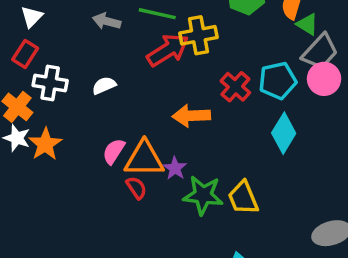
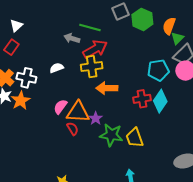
gray arrow: (107, 21) -> (72, 38), moved
green triangle: (307, 24) -> (177, 38), turned 40
yellow cross: (198, 35) -> (92, 67), moved
white cross: (50, 83) -> (26, 78), moved
red cross: (235, 87) -> (142, 99), moved, turned 36

